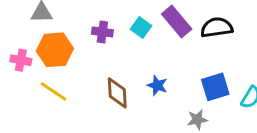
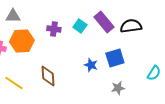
blue square: (215, 87) -> (115, 58), moved
yellow line: (53, 91) -> (14, 83), moved
brown diamond: (117, 93) -> (48, 76), moved

